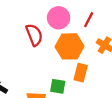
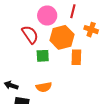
green square: (58, 86) -> (43, 56), moved

